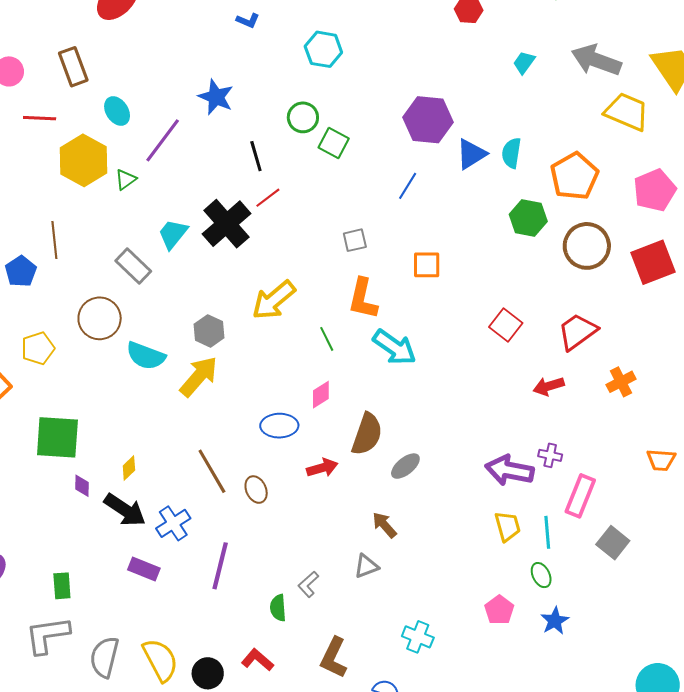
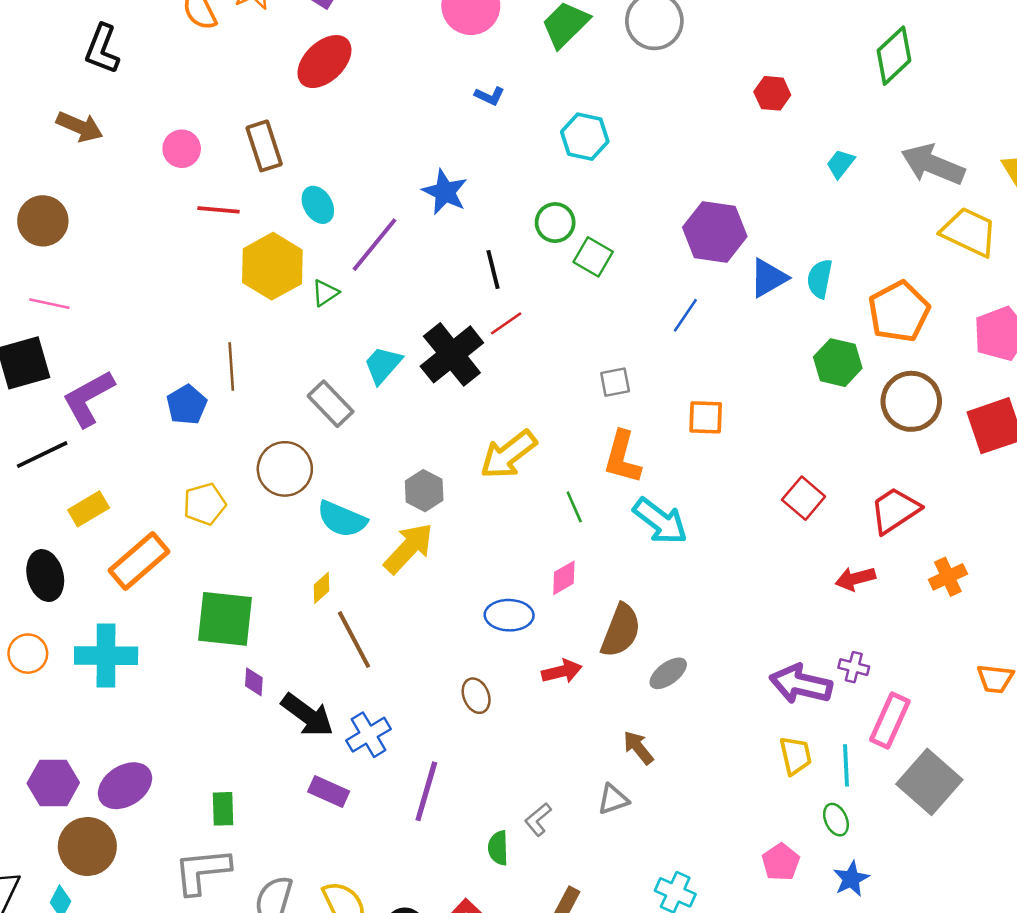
yellow diamond: (129, 468) -> (322, 588), moved
brown line: (212, 471) -> (354, 640), moved
gray square: (613, 543) -> (929, 782), size x1.5

